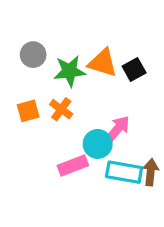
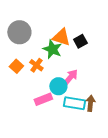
gray circle: (33, 55) -> (19, 32), size x1.5
green star: (70, 71) -> (52, 49), moved, turned 30
orange square: (28, 111) -> (16, 66), turned -32

